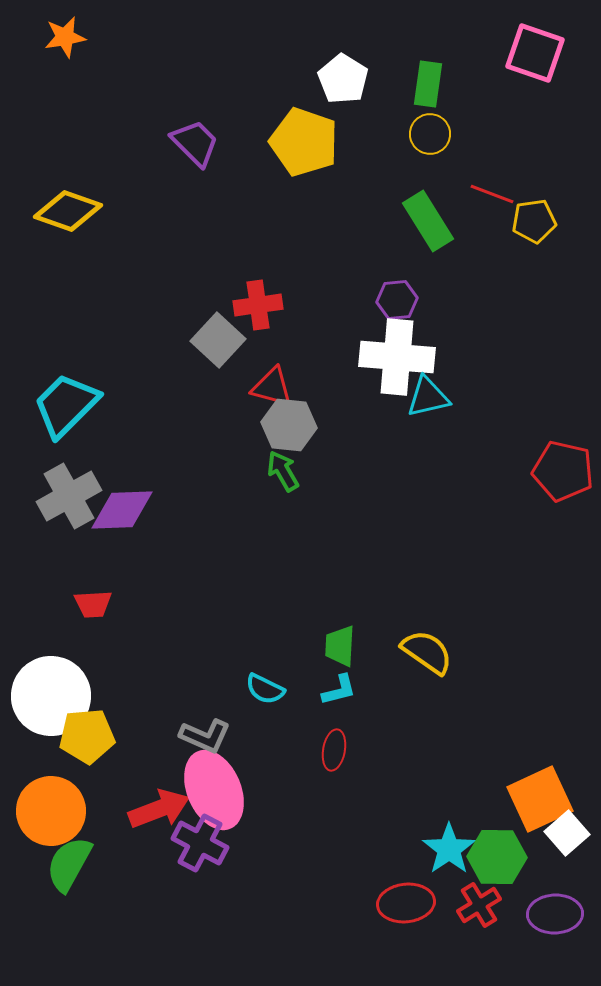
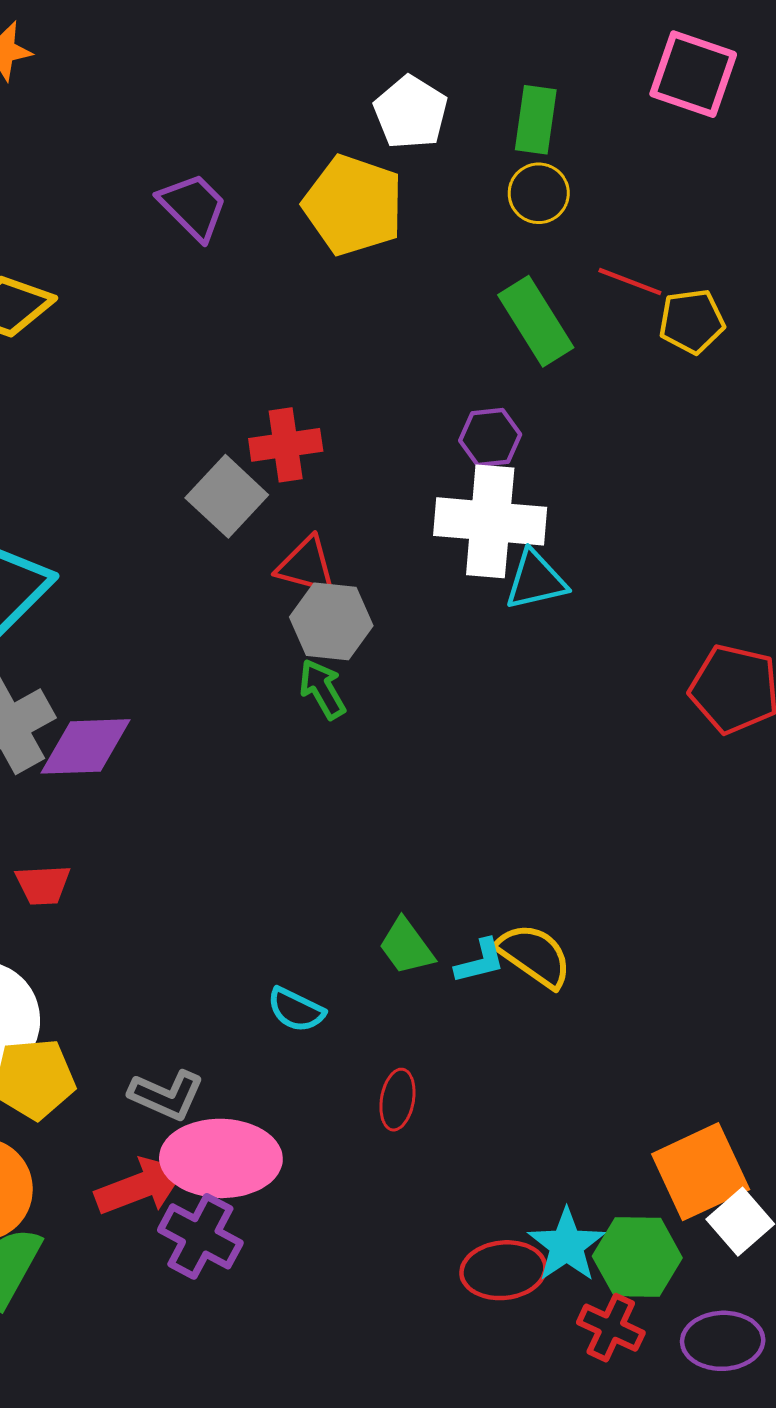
green trapezoid: (340, 646) -> (406, 947), turned -39
cyan L-shape: (339, 690) -> (480, 961), moved
gray L-shape: (205, 736) -> (166, 1095), moved
pink ellipse: (214, 790) -> (221, 1158), turned -66
red ellipse: (406, 903) -> (503, 1270), moved
red cross: (479, 905) -> (611, 1328), turned -33

